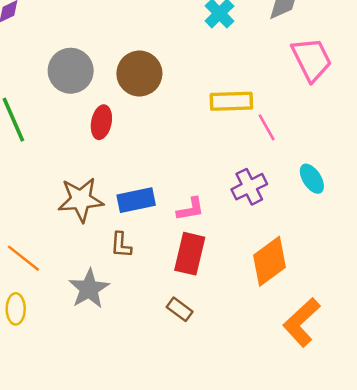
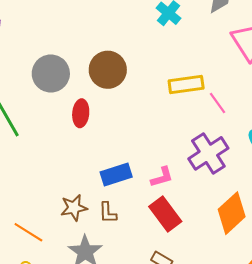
purple cross: (249, 187) -> (208, 153), size x1.4
brown star: (81, 200) -> (74, 208), moved, size x0.7
red rectangle: (190, 254) -> (165, 214), turned -44

